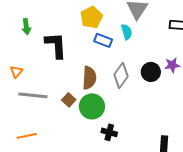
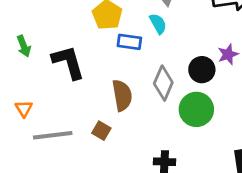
green circle: (92, 106) -> (196, 109), moved

